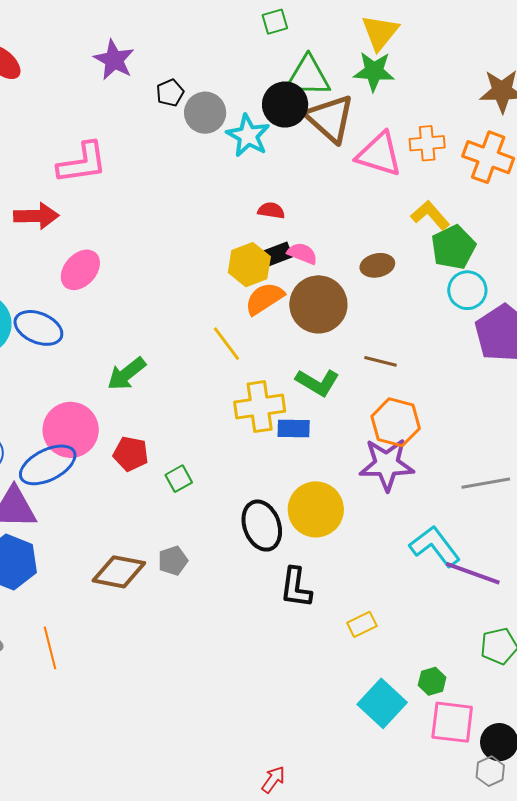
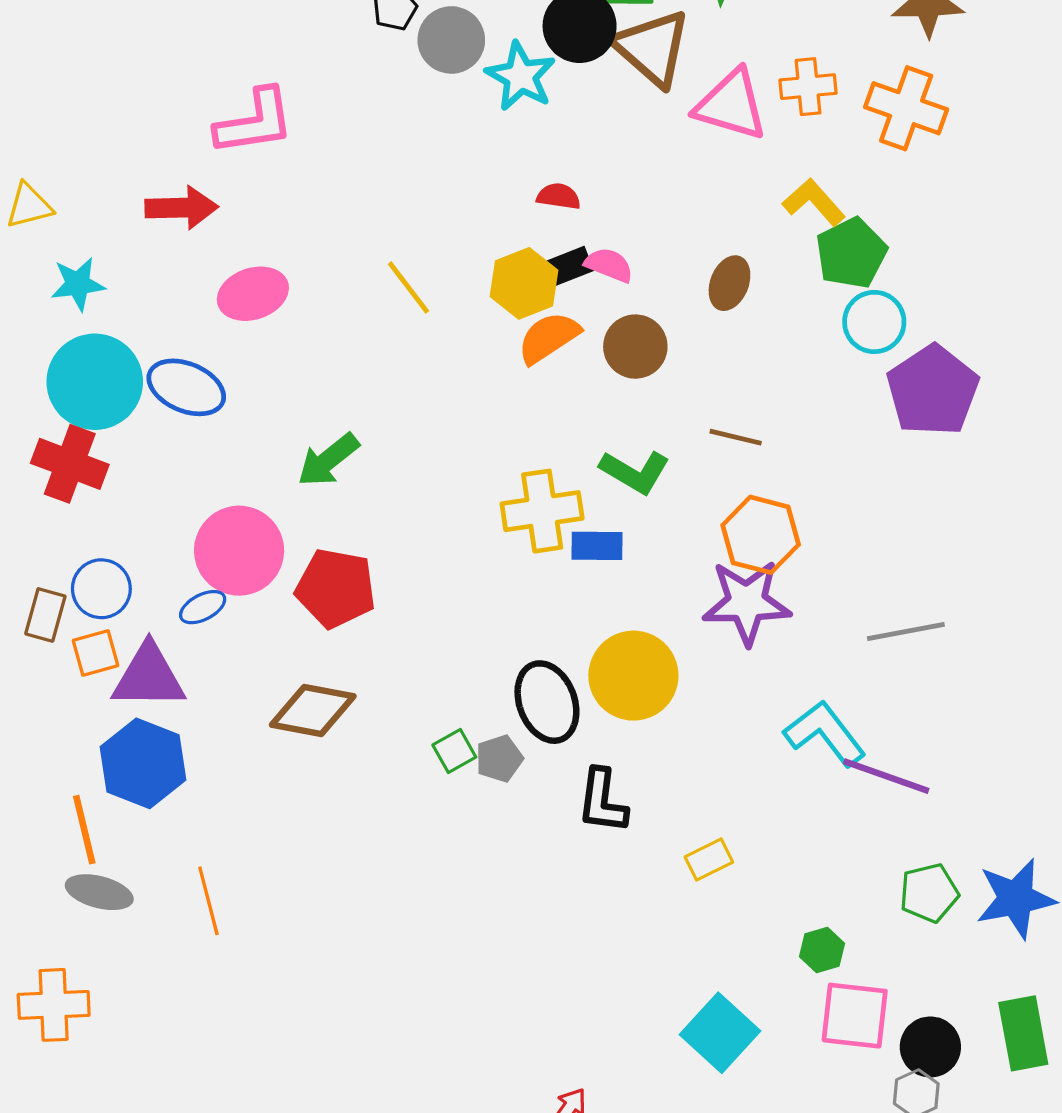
brown ellipse: (377, 265) -> (729, 283), turned -56
pink ellipse: (80, 270) -> (253, 294), turned 30
brown circle: (318, 304) -> (635, 347), size x0.7
yellow line: (226, 344) -> (409, 288), moved
red pentagon: (131, 454) -> (336, 588), size x1.4
blue ellipse: (48, 465) -> (203, 607), size x0.5
green square: (179, 479) -> (454, 751), moved
gray pentagon: (173, 561) -> (499, 759), moved
brown diamond: (119, 572) -> (313, 711), moved
cyan square: (382, 703) -> (720, 1033), moved

